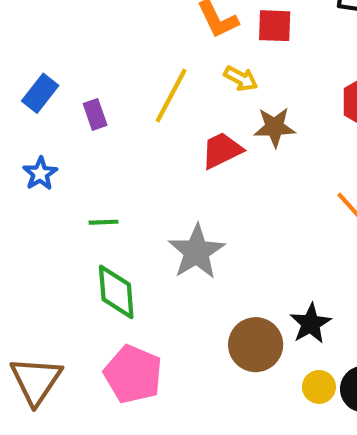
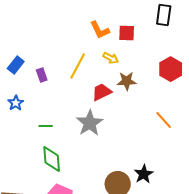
gray star: (196, 252) -> (90, 123), moved

